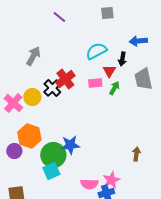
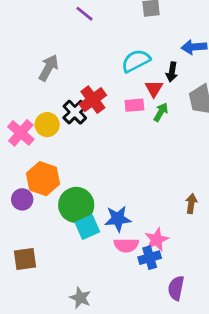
blue star: (70, 145) -> (118, 219), moved
cyan square: (51, 171) -> (87, 227), moved

